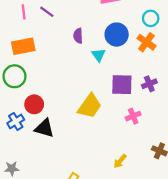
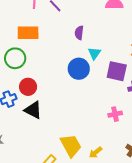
blue circle: (117, 35) -> (79, 69), moved
purple square: (122, 85) -> (117, 71), moved
yellow trapezoid: (90, 106) -> (71, 145), moved, turned -75

